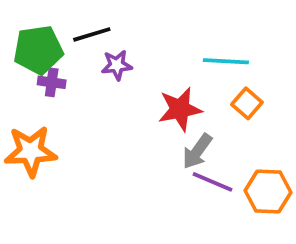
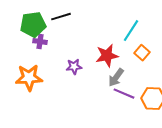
cyan line: (226, 61) -> (131, 31), turned -60
purple star: (117, 65) -> (74, 67), moved

